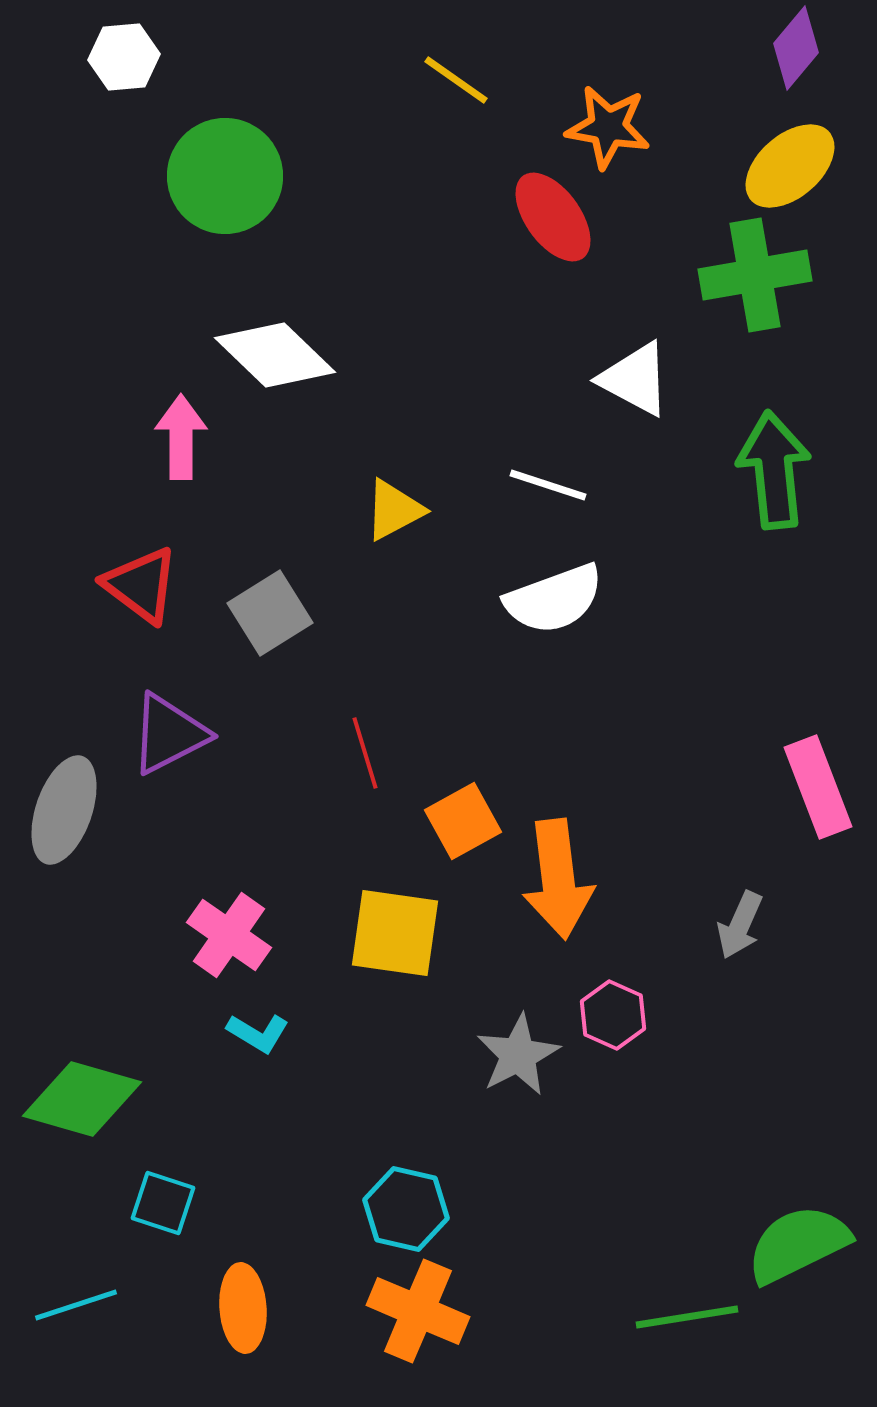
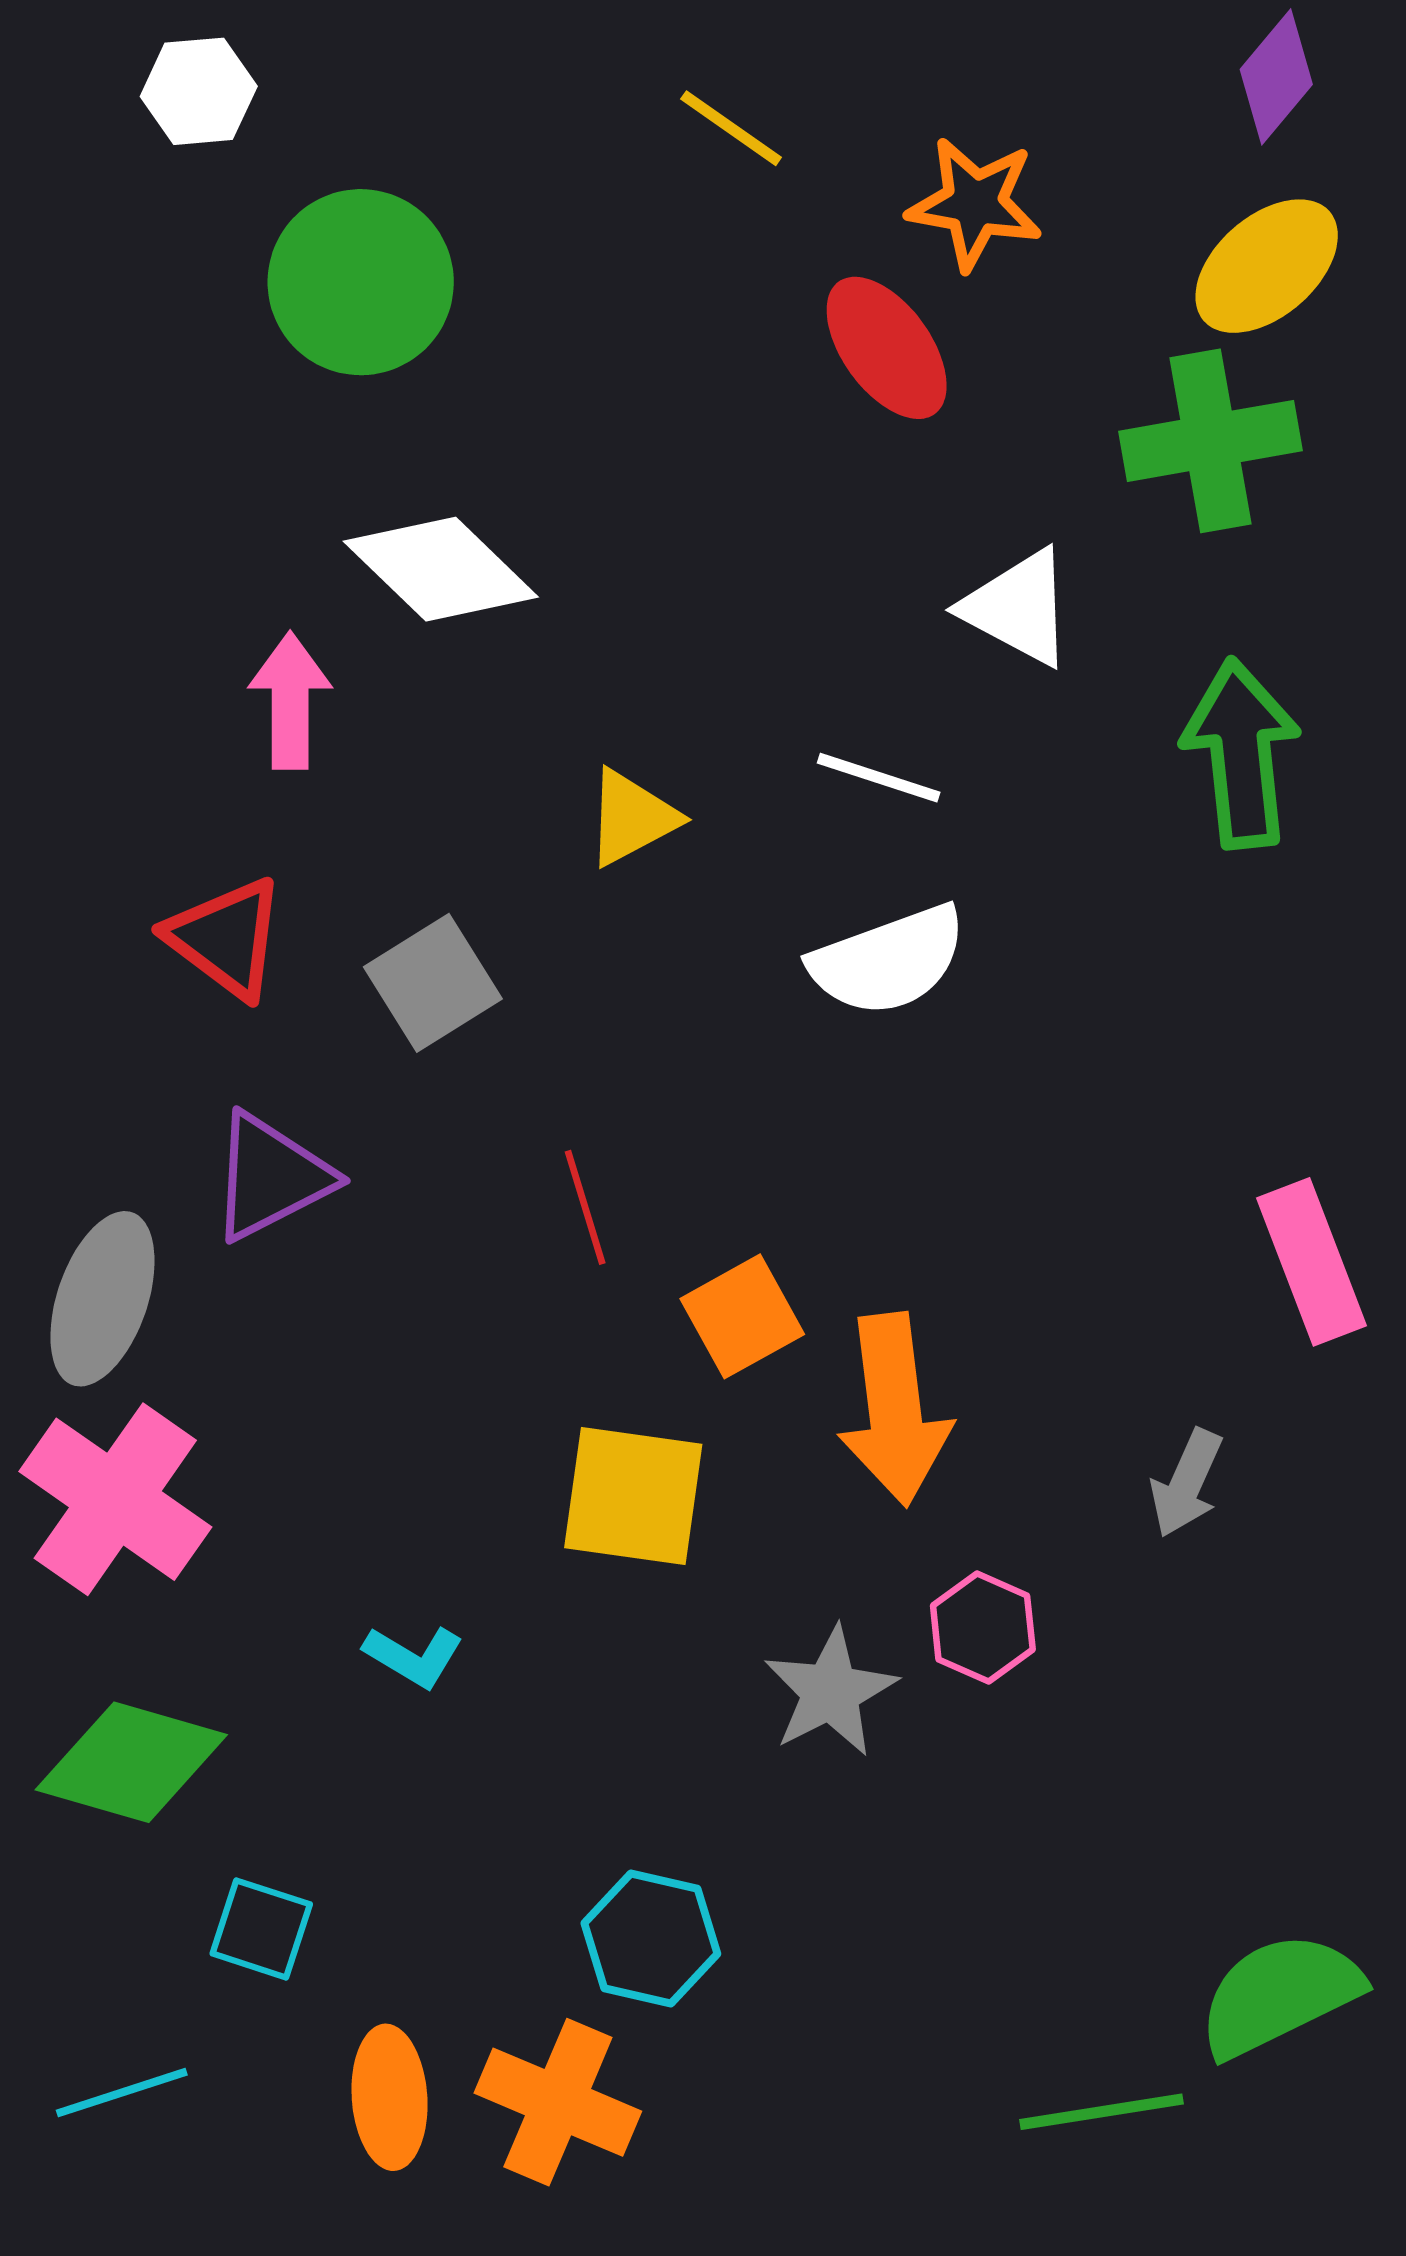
pink cross: (229, 935) -> (115, 1499), moved, size x1.4
orange cross: (418, 1311) -> (558, 2102), moved

